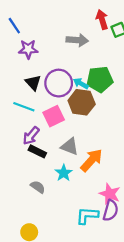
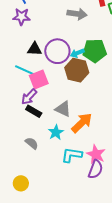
purple star: (28, 49) -> (22, 17), moved
black triangle: (33, 83) -> (35, 49), turned -49
cyan arrow: (81, 83) -> (77, 53), turned -56
pink square: (54, 116) -> (39, 80), moved
cyan L-shape: (87, 216) -> (72, 155), moved

